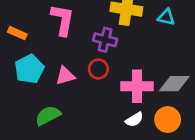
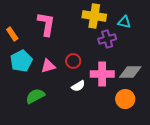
orange rectangle: (17, 33) -> (12, 34), turned 32
purple cross: (105, 40) -> (107, 39), moved, turned -30
white semicircle: (134, 120) -> (78, 86), moved

